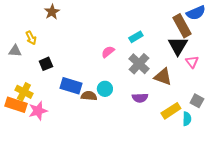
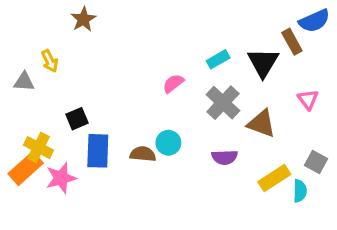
brown rectangle: (182, 26) -> (292, 42), size x0.7
black triangle: (178, 46) -> (263, 63), moved
black square: (46, 64) -> (77, 119), moved
blue rectangle: (71, 86) -> (98, 151), moved, turned 75
orange rectangle: (16, 105) -> (26, 168), turned -60

